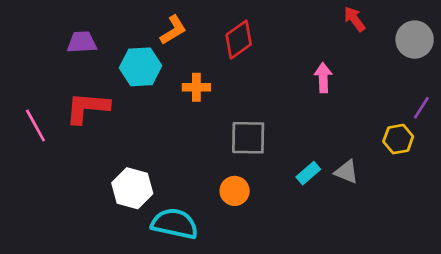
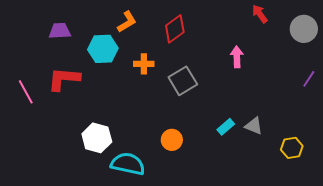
gray square: (248, 138) -> (183, 81), moved, turned -32
yellow hexagon: (398, 139) -> (292, 148), moved

